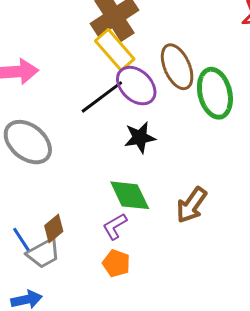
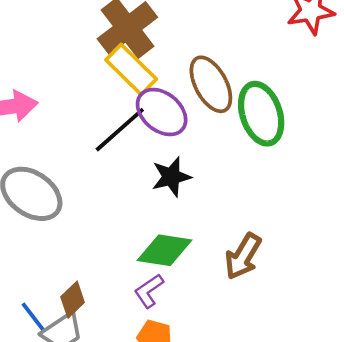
green diamond: (130, 195) -> (164, 250), turned -51

